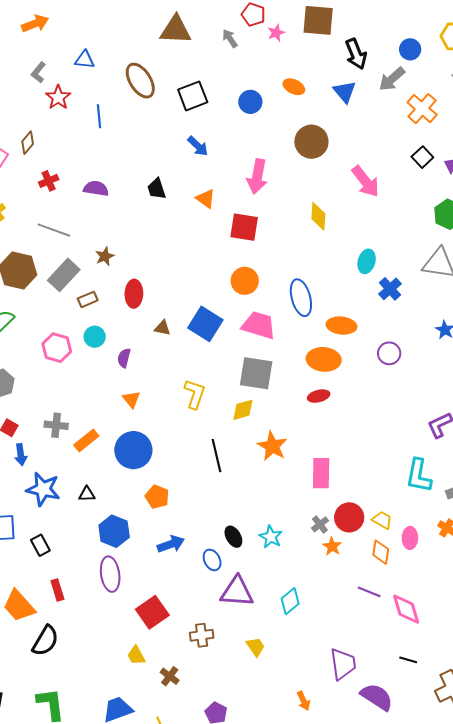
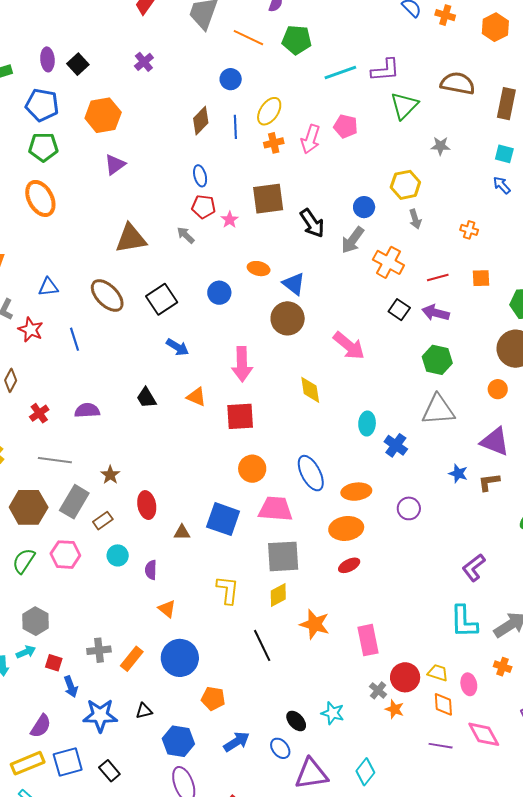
blue triangle: (345, 92) -> (294, 284), moved
pink hexagon: (57, 348) -> (65, 555), moved
pink diamond: (406, 609) -> (484, 734), moved

